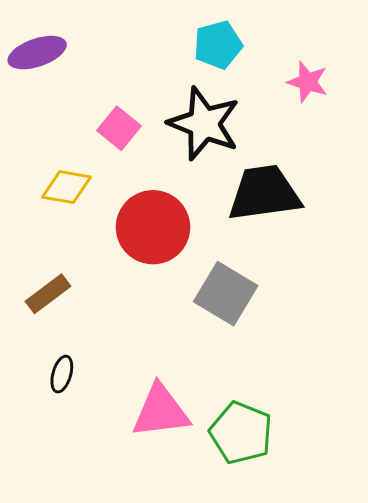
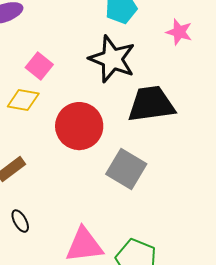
pink square: (119, 128) -> (39, 66), moved
black ellipse: (62, 374) -> (20, 221), turned -45

